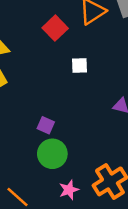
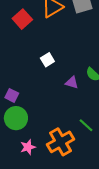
white square: (80, 66) -> (47, 60), moved, turned -32

